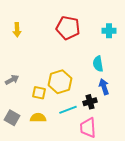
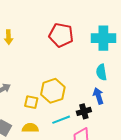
cyan cross: (109, 31) -> (103, 38), size x1.6
cyan semicircle: (98, 64) -> (101, 72), moved

